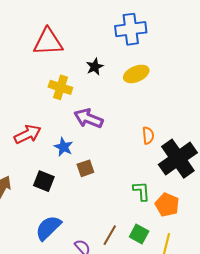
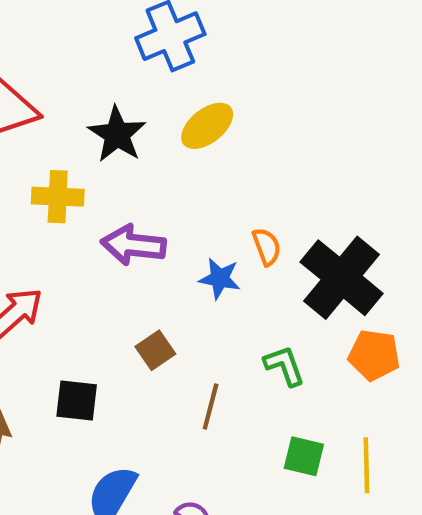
black star: (95, 67) -> (117, 134), size x1.5
blue star: (63, 147) -> (220, 279), moved
orange pentagon: (167, 205) -> (374, 355), moved
brown line: (110, 235) -> (211, 406), moved

